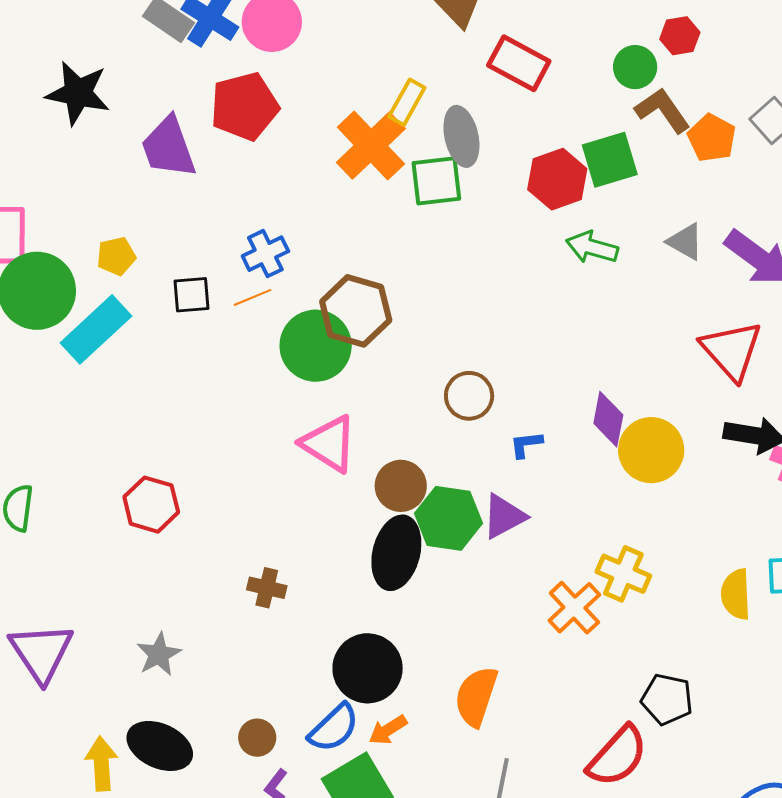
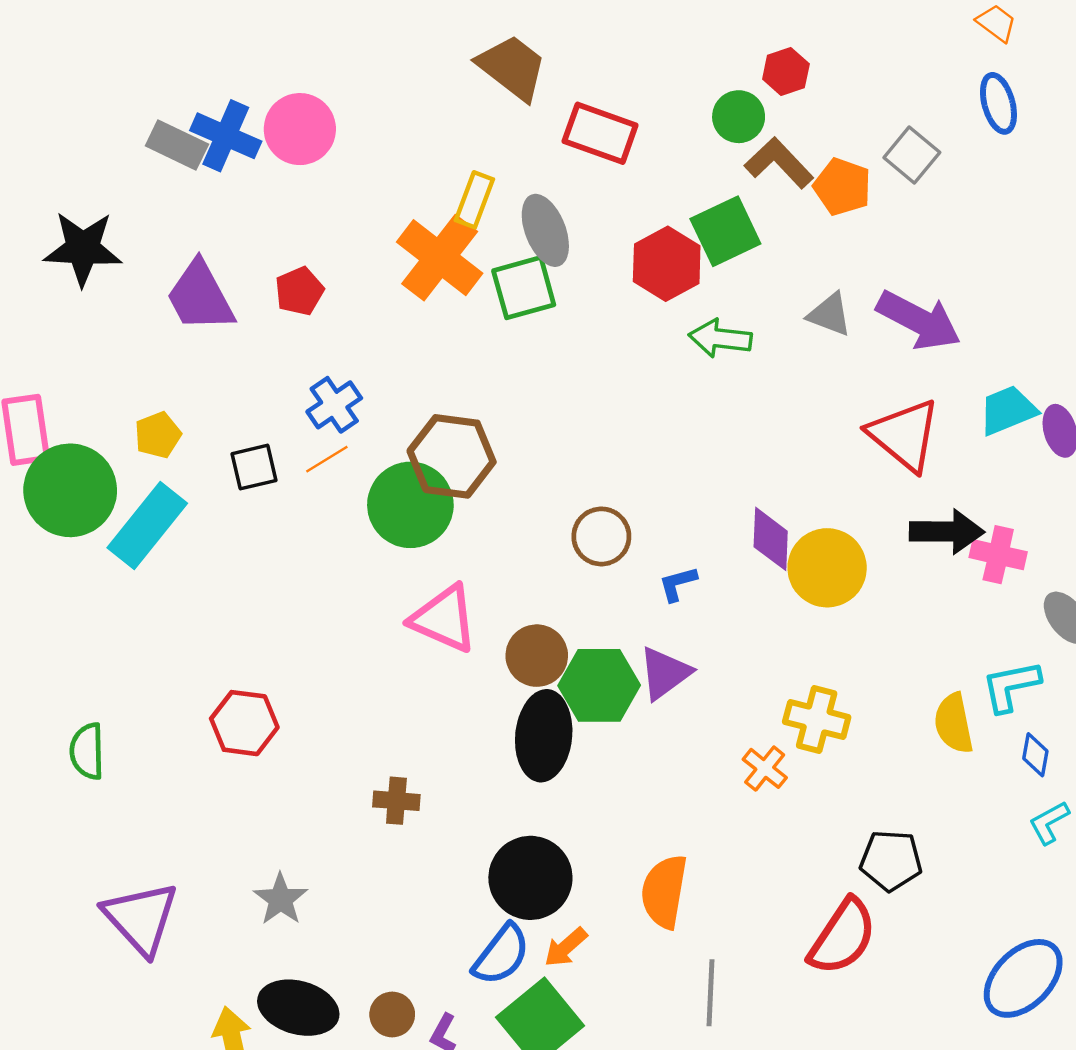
red pentagon: (244, 106) -> (299, 291), moved, size x0.6
orange cross: (574, 608) -> (765, 768), size x0.7
brown circle: (257, 738) -> (392, 1014), moved

